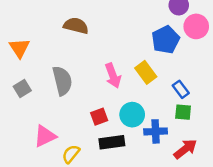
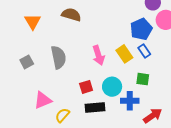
orange triangle: (19, 48) -> (33, 22), moved
blue rectangle: (181, 89) -> (144, 51), moved
green square: (183, 112) -> (143, 79), moved

